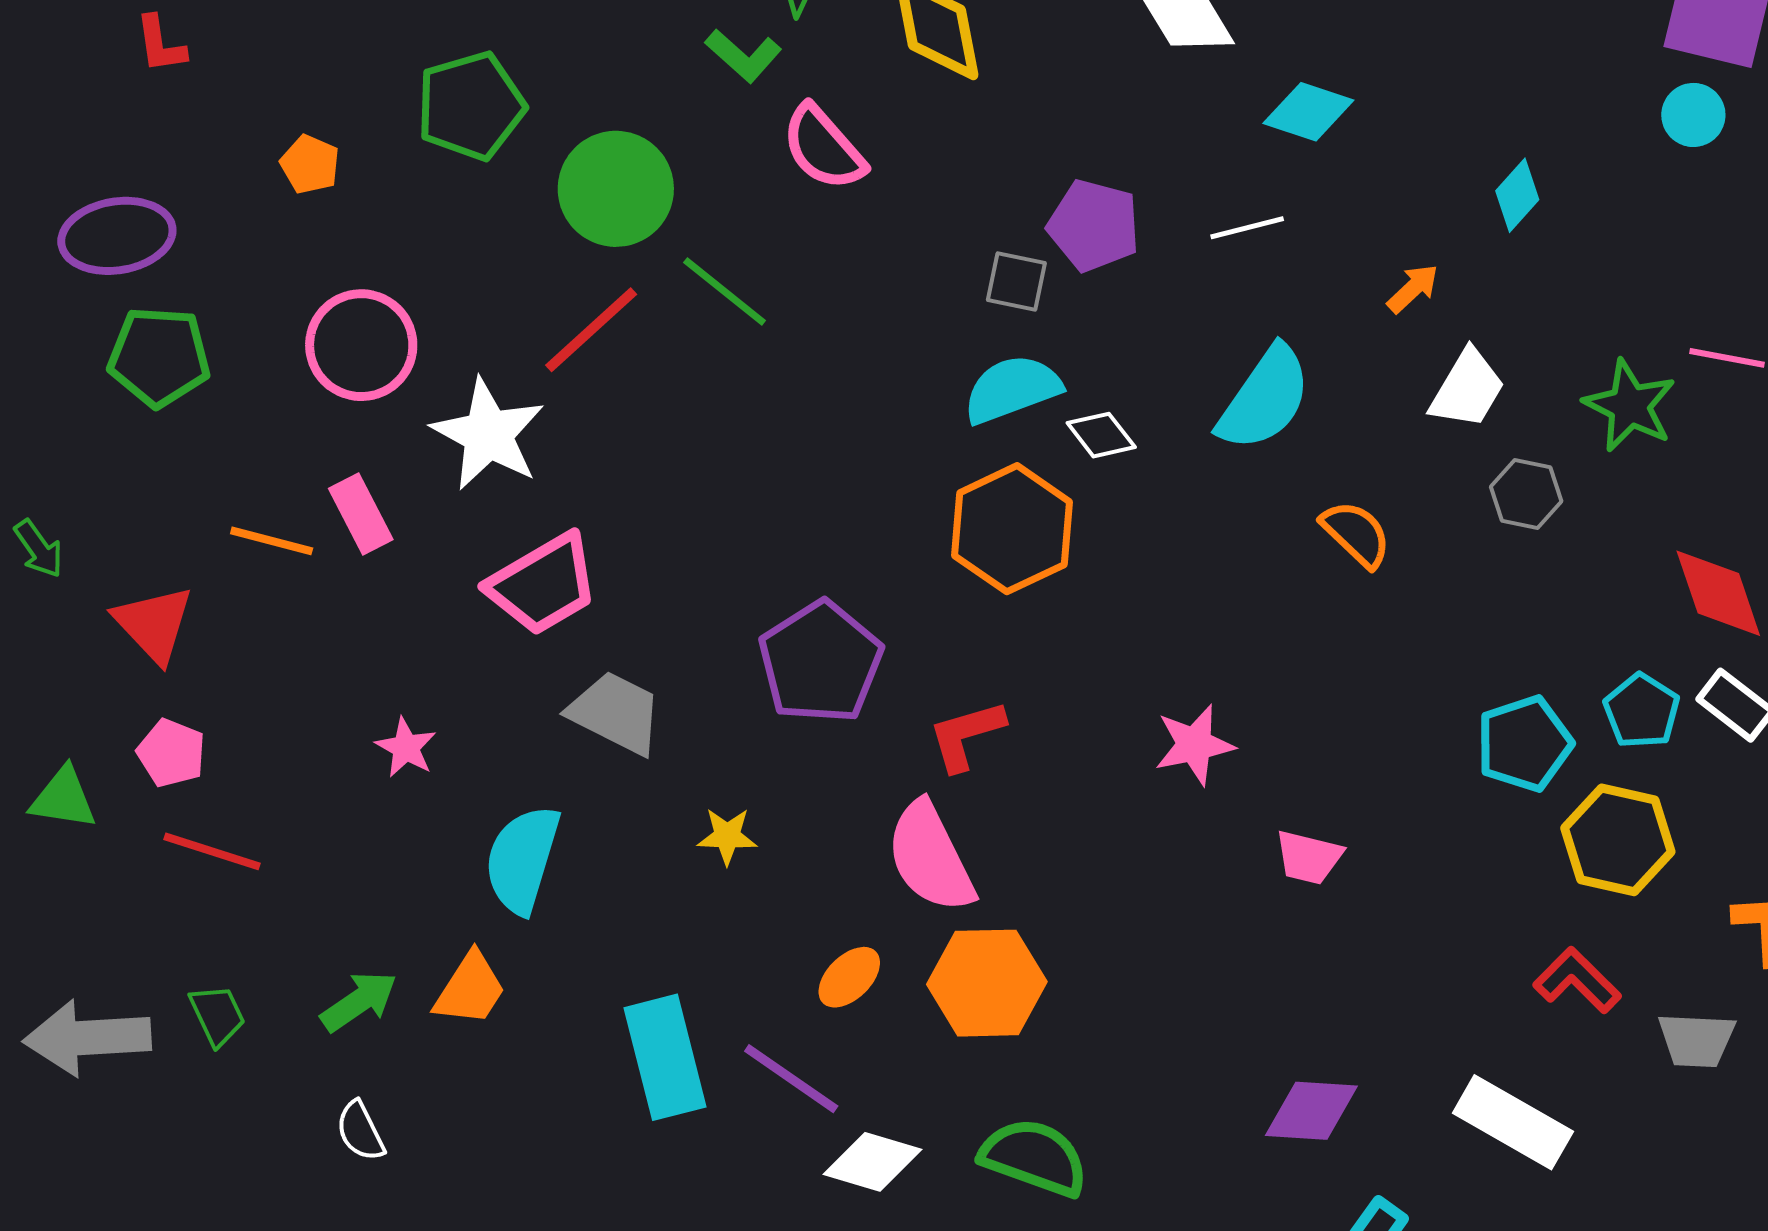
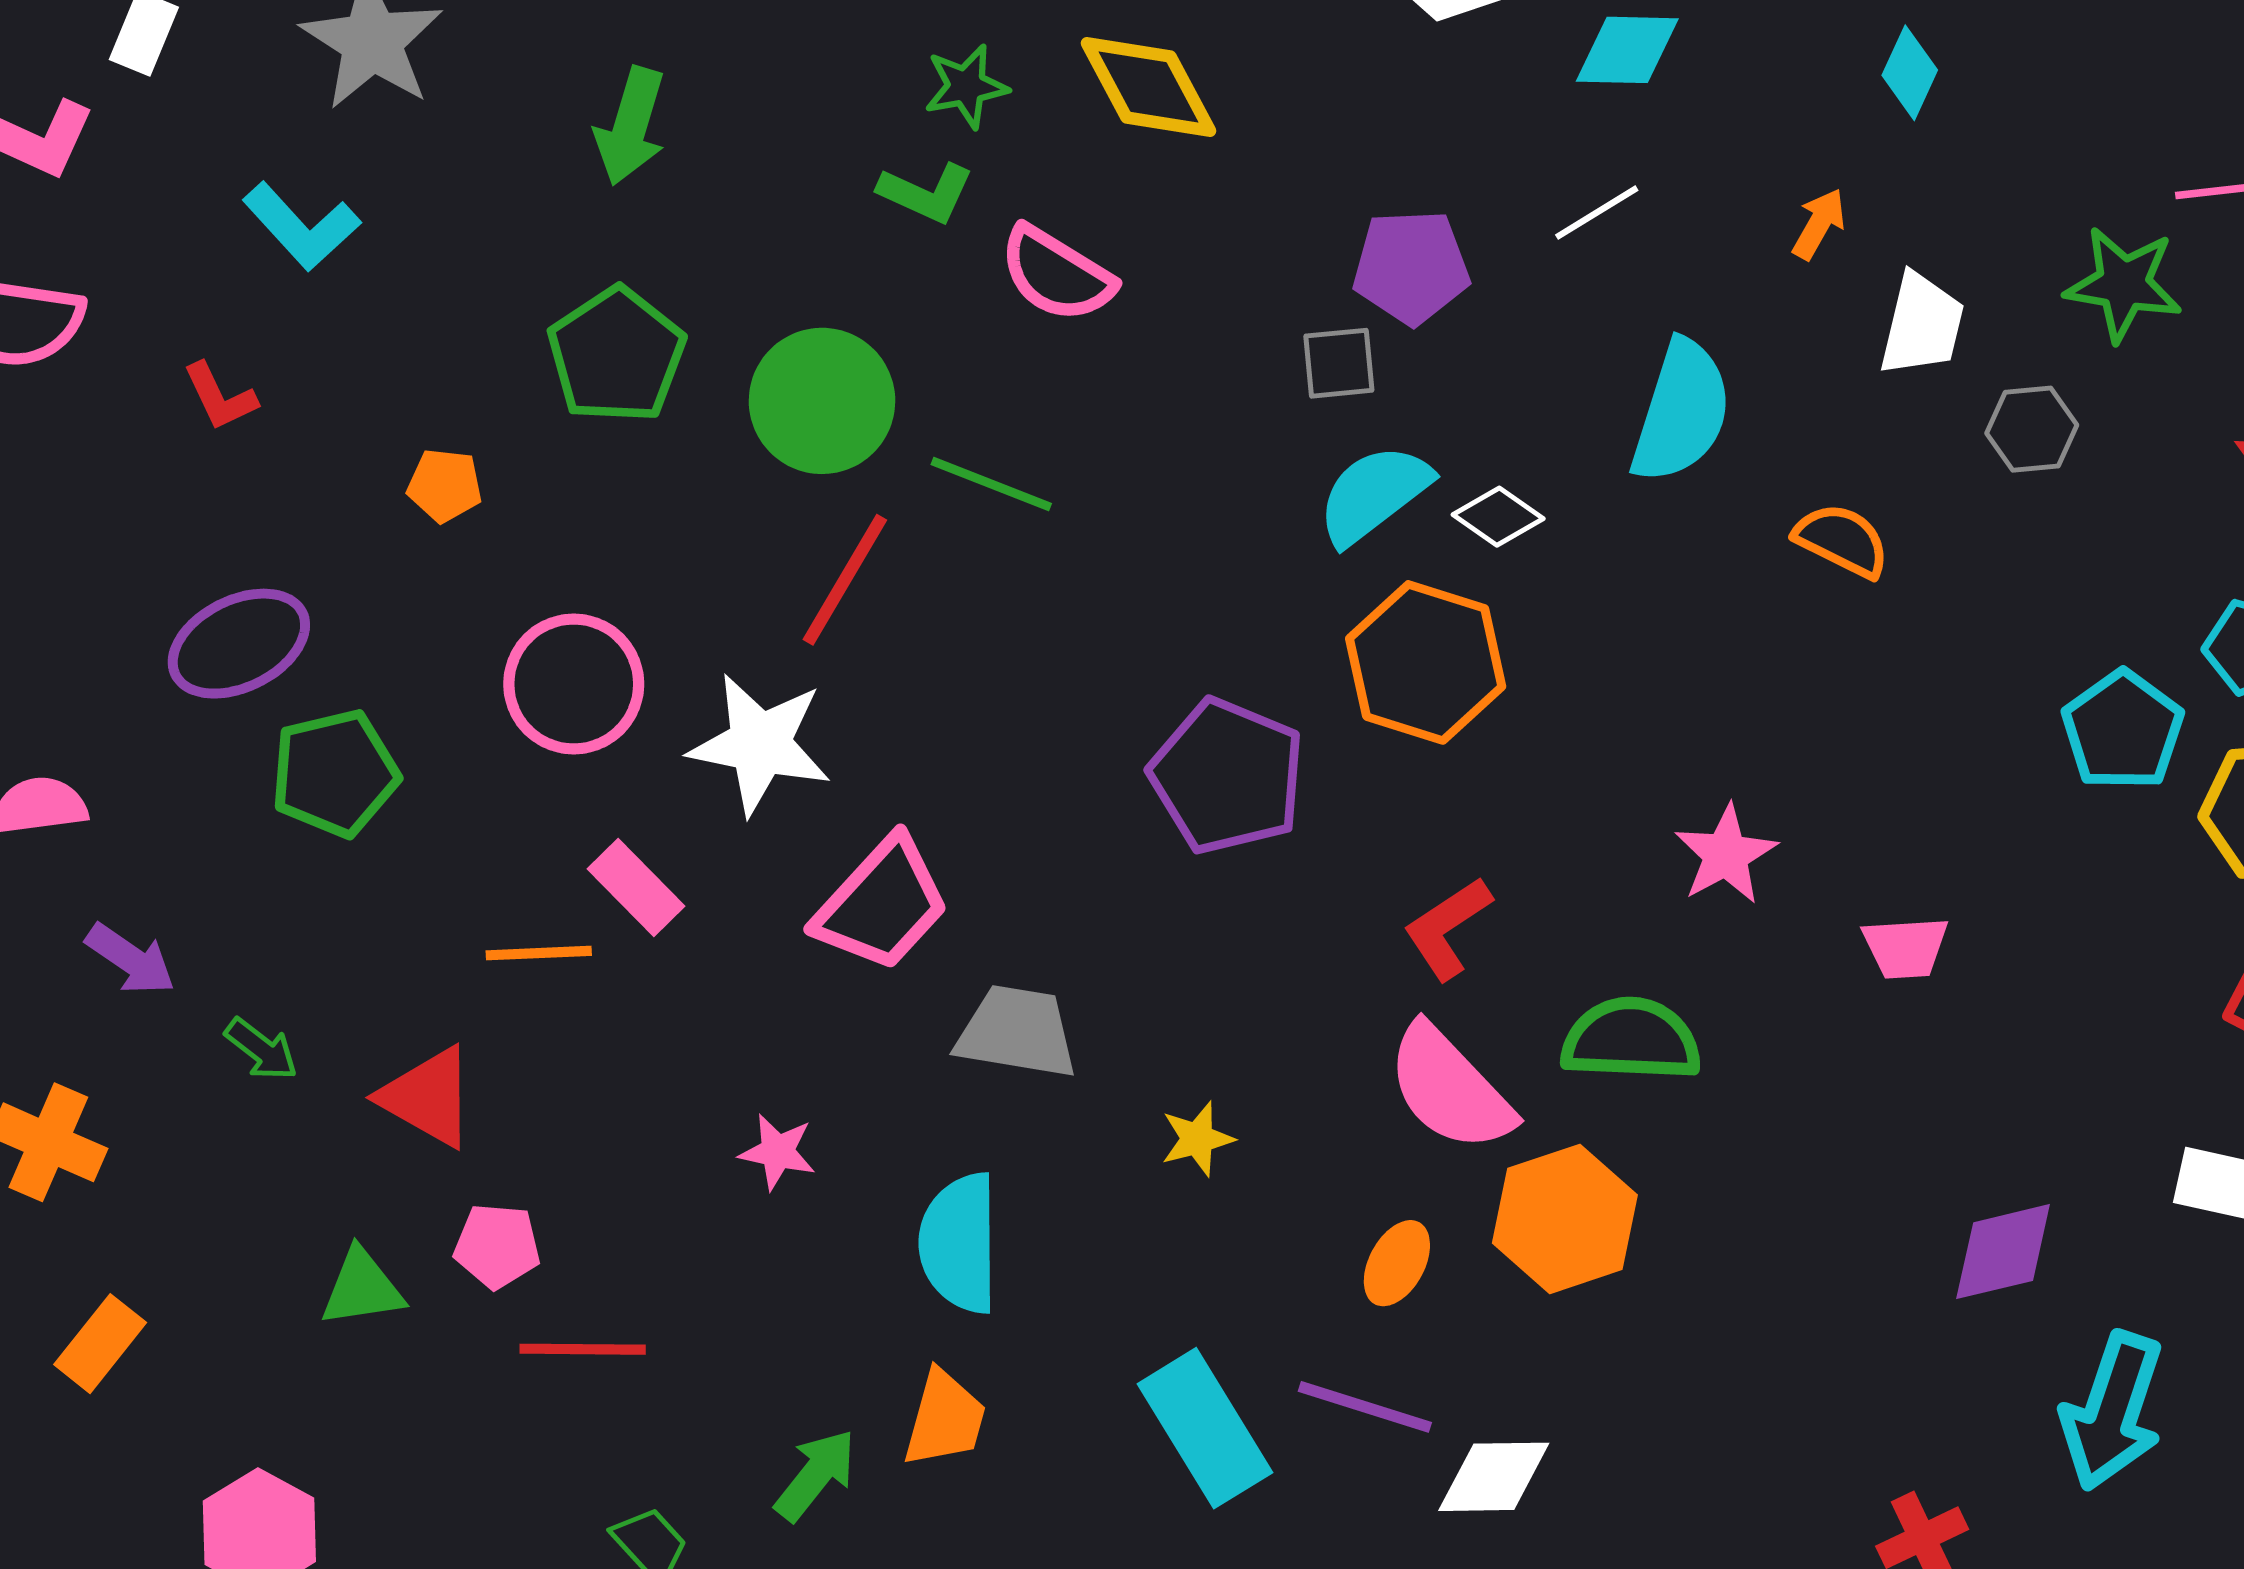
purple pentagon: (821, 662) -> (1227, 776), moved
green triangle: (63, 798) -> (362, 1288), moved
green semicircle: (1034, 1157) -> (1631, 1040), moved

